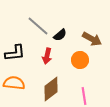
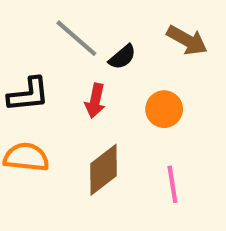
brown arrow: (92, 39) -> (187, 40), moved

